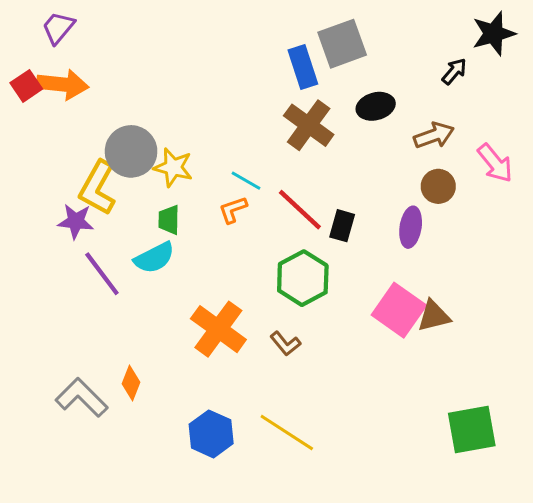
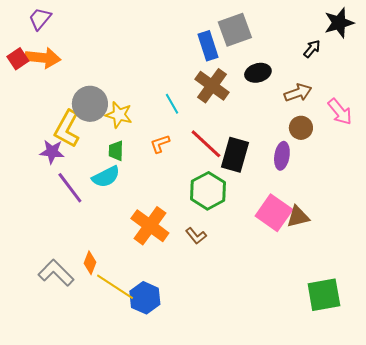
cyan line: (246, 181) -> (172, 104), moved, turned 30
black rectangle: (342, 226) -> (235, 155), size x1.6
yellow line: (287, 432) -> (115, 287), moved

